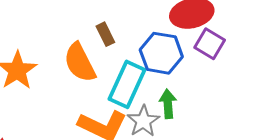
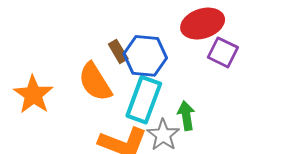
blue hexagon: (161, 53) -> (145, 56), moved

